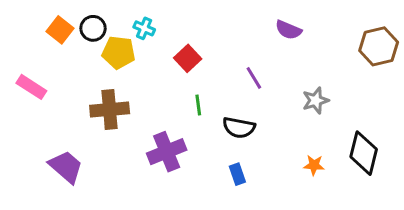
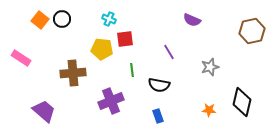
cyan cross: (144, 28) -> (109, 19), moved
yellow pentagon: (119, 52) -> (102, 49), moved
red square: (188, 58) -> (125, 39), turned 36

